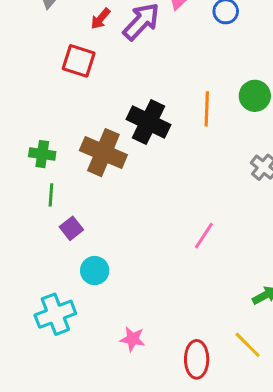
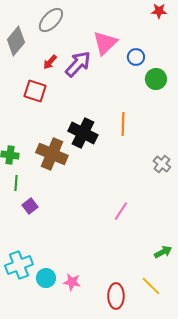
green circle: (255, 96) -> (156, 79), moved
cyan circle: (95, 271) -> (46, 278), moved

